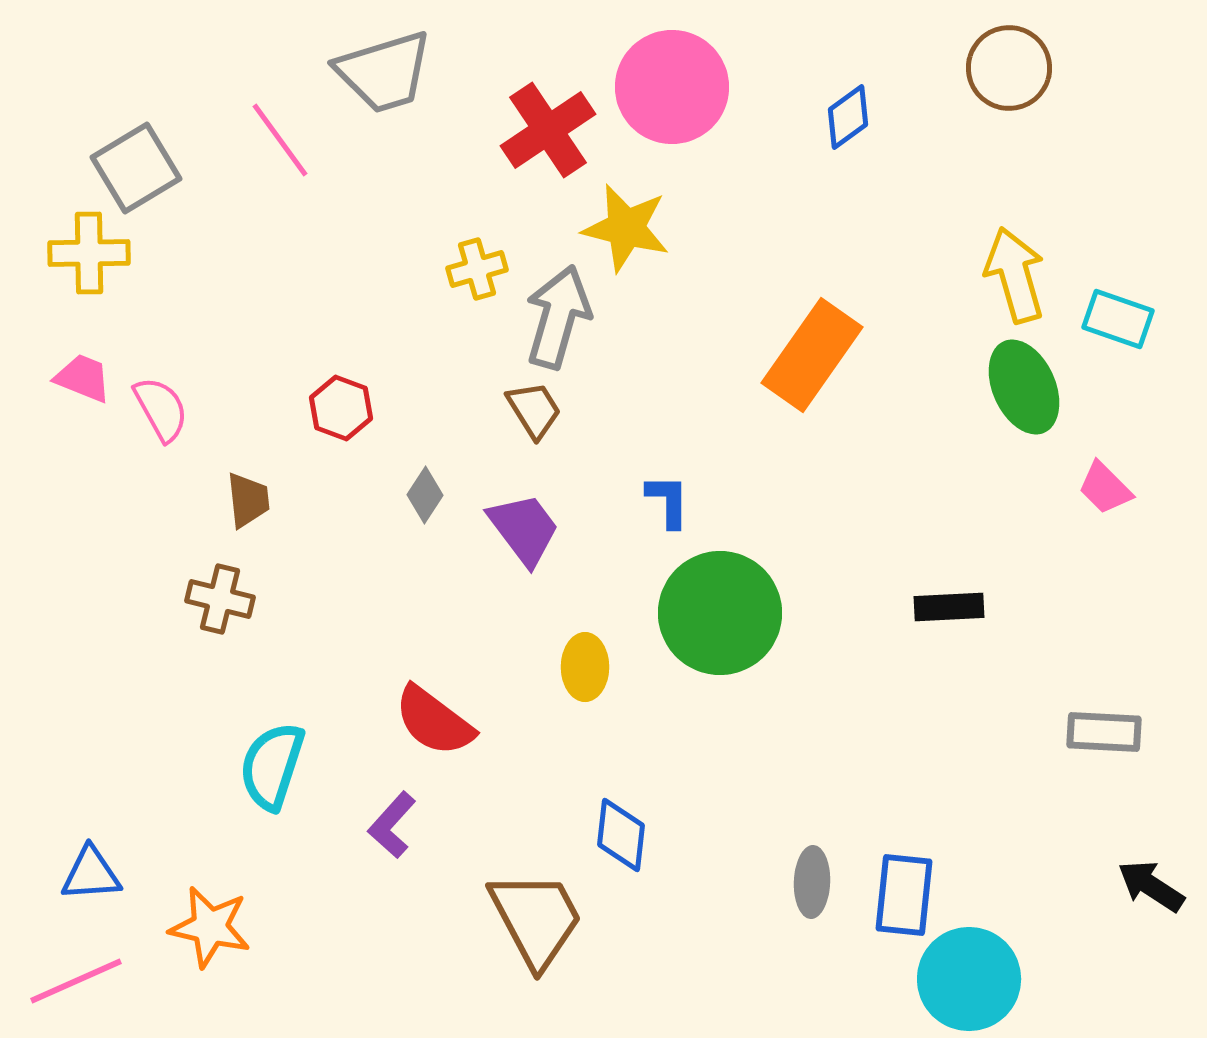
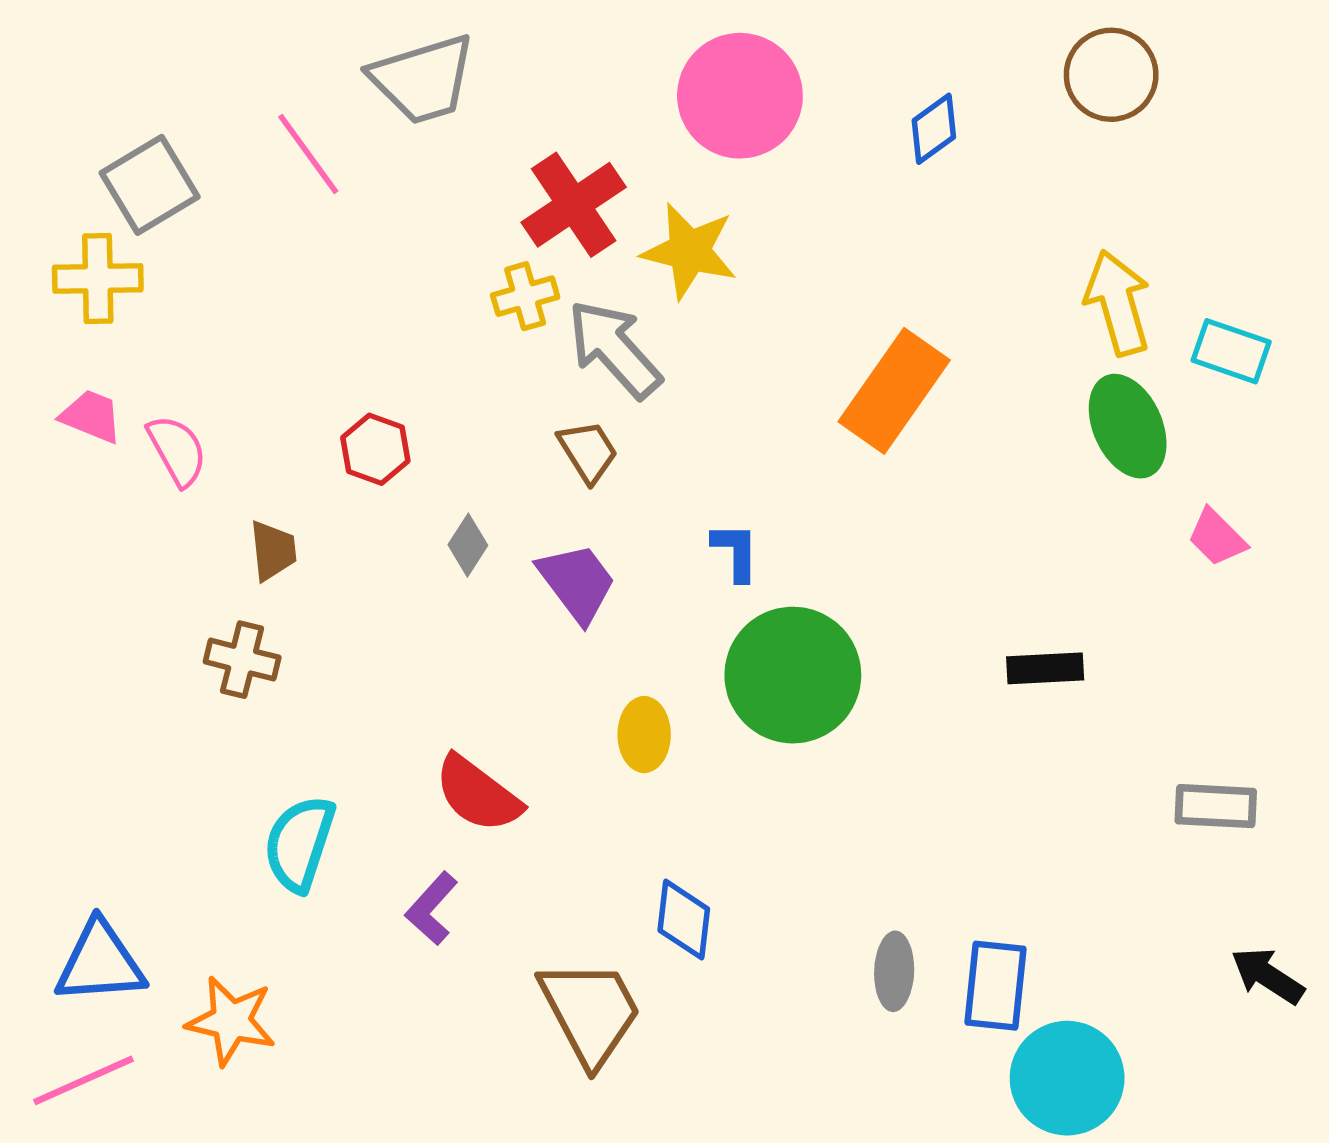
red cross: (548, 130) -> (574, 205), moved
gray arrow: (558, 317) -> (614, 349), turned -58
blue triangle: (91, 874) -> (100, 962), size x1.4

